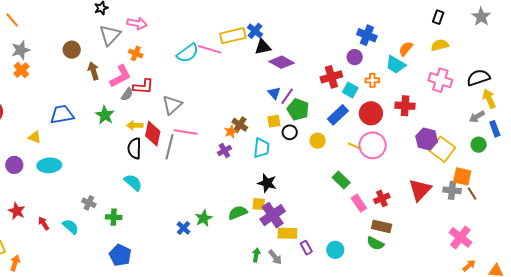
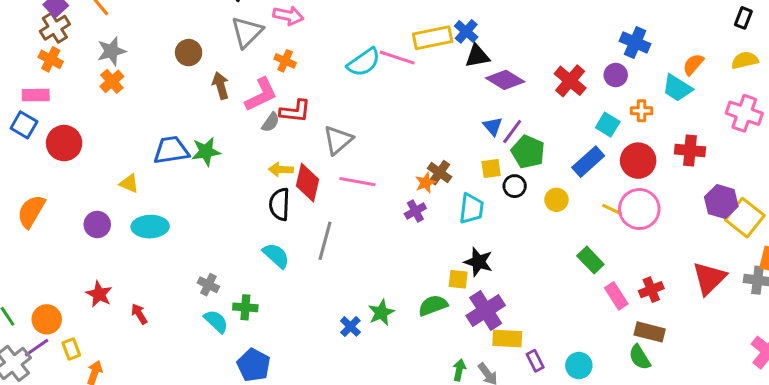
red cross: (331, 77) -> (570, 81), moved, turned -35
green star: (105, 115) -> (206, 152), moved, turned 30
gray line: (170, 147) -> (325, 241), moved
yellow square: (259, 204) -> (458, 279), moved
cyan semicircle: (71, 227) -> (216, 321), moved
green semicircle: (375, 243) -> (640, 357), turned 30

